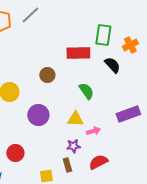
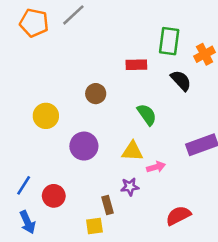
red rectangle: (78, 53) -> (136, 65), size x0.7
red semicircle: (98, 162) -> (178, 216), moved
brown rectangle: (67, 165) -> (108, 205), moved

